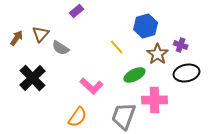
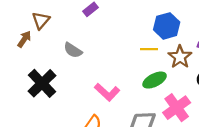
brown triangle: (41, 34) -> (41, 20), moved
yellow line: (117, 47) -> (149, 49), moved, turned -49
pink cross: (155, 100) -> (177, 108), turned -35

